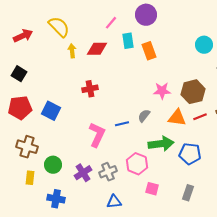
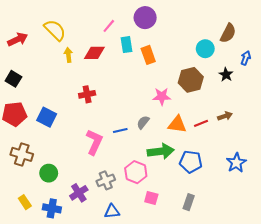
brown hexagon: (193, 92) -> (191, 80), moved
purple cross: (83, 173) -> (79, 193), moved
yellow rectangle: (30, 178) -> (25, 202), moved, turned -40

